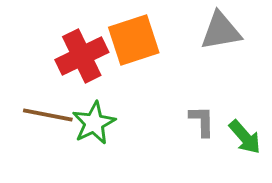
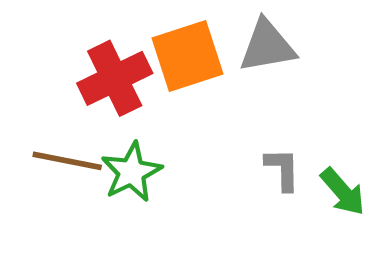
gray triangle: (221, 31) -> (267, 46), moved

